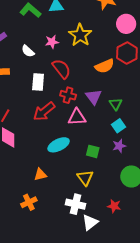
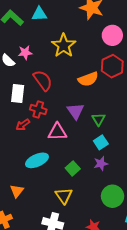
pink star: (52, 42) -> (25, 53), moved
red cross: (68, 95) -> (38, 109), moved
red arrow: (44, 111) -> (23, 125), size x0.6
green square: (93, 151) -> (73, 168), turned 32
orange triangle: (40, 175) -> (17, 191), turned -40

